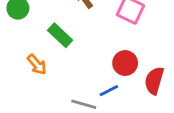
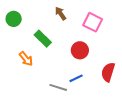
red circle: (125, 63) -> (80, 50), moved

